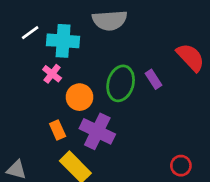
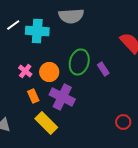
pink cross: (52, 74) -> (25, 71), moved
purple rectangle: (154, 79) -> (103, 69), moved

